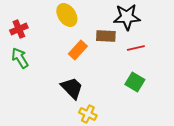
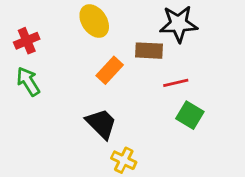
red line: (136, 48) -> (176, 83), moved

